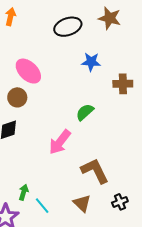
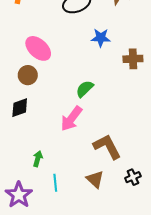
green semicircle: (85, 112) -> (85, 89), moved
green arrow: (24, 192) -> (38, 159), moved
cyan line: (42, 206) -> (55, 183), turned 36

